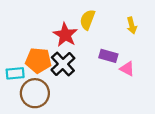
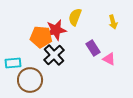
red star: (65, 35) -> (56, 30), turned 30
purple rectangle: (108, 56) -> (93, 48), turned 42
orange pentagon: (38, 61) -> (41, 37), moved

